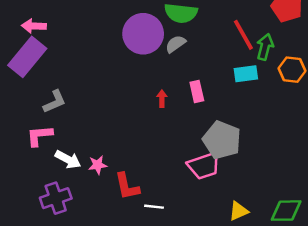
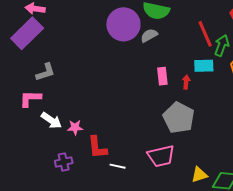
red arrow: (162, 99) -> (186, 82), moved
pink trapezoid: (204, 166) -> (161, 156), moved
purple cross: (56, 198) -> (64, 162), moved, size x0.7
yellow triangle: (239, 211) -> (199, 175), moved

